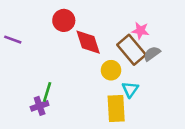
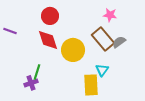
pink star: (140, 31) -> (110, 15), moved
red diamond: (88, 42) -> (48, 40), moved
yellow circle: (111, 70) -> (73, 50), moved, size x1.5

